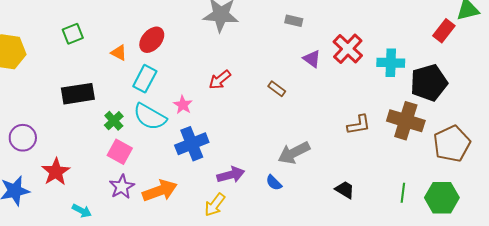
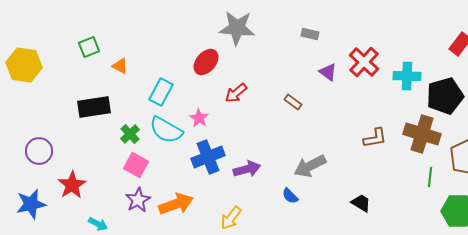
red ellipse: (152, 40) -> (206, 62), moved
orange triangle: (119, 53) -> (120, 66), moved
purple arrow: (231, 175) -> (247, 169), moved
green line: (403, 193) -> (430, 177), moved

